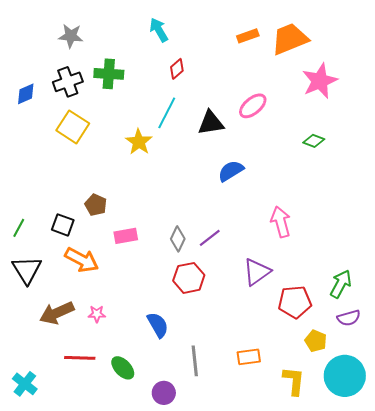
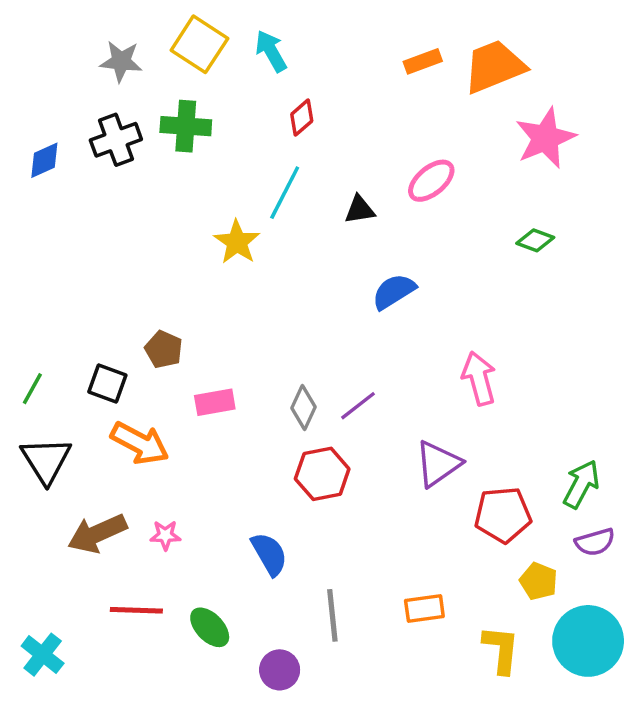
black triangle: (211, 123) -> (360, 210), size x0.7
yellow square: (73, 127) -> (199, 44), moved

